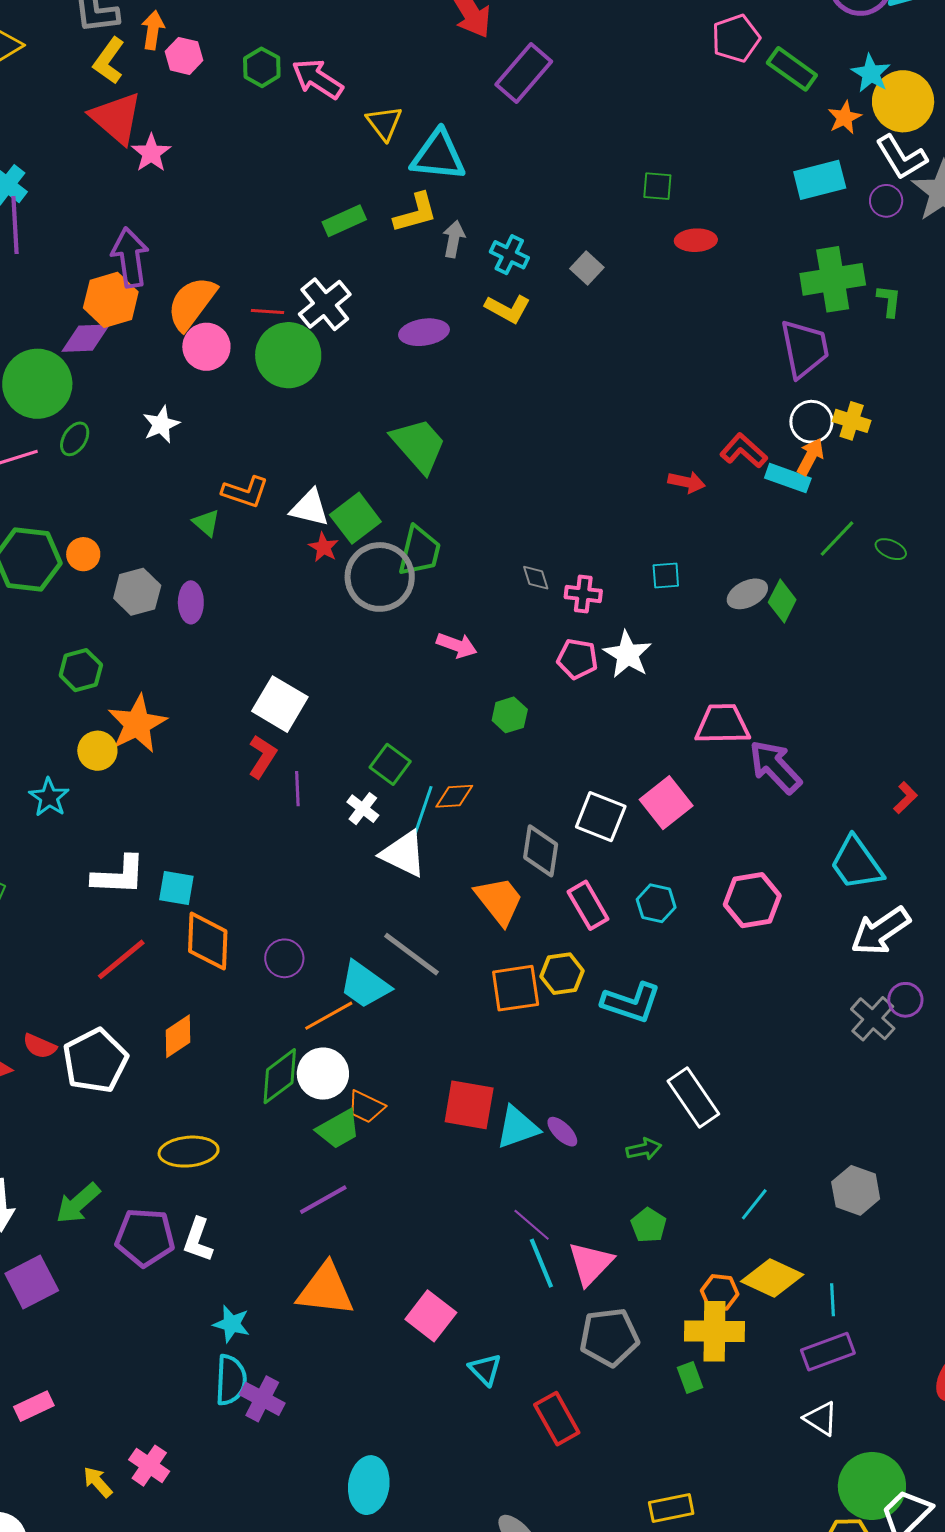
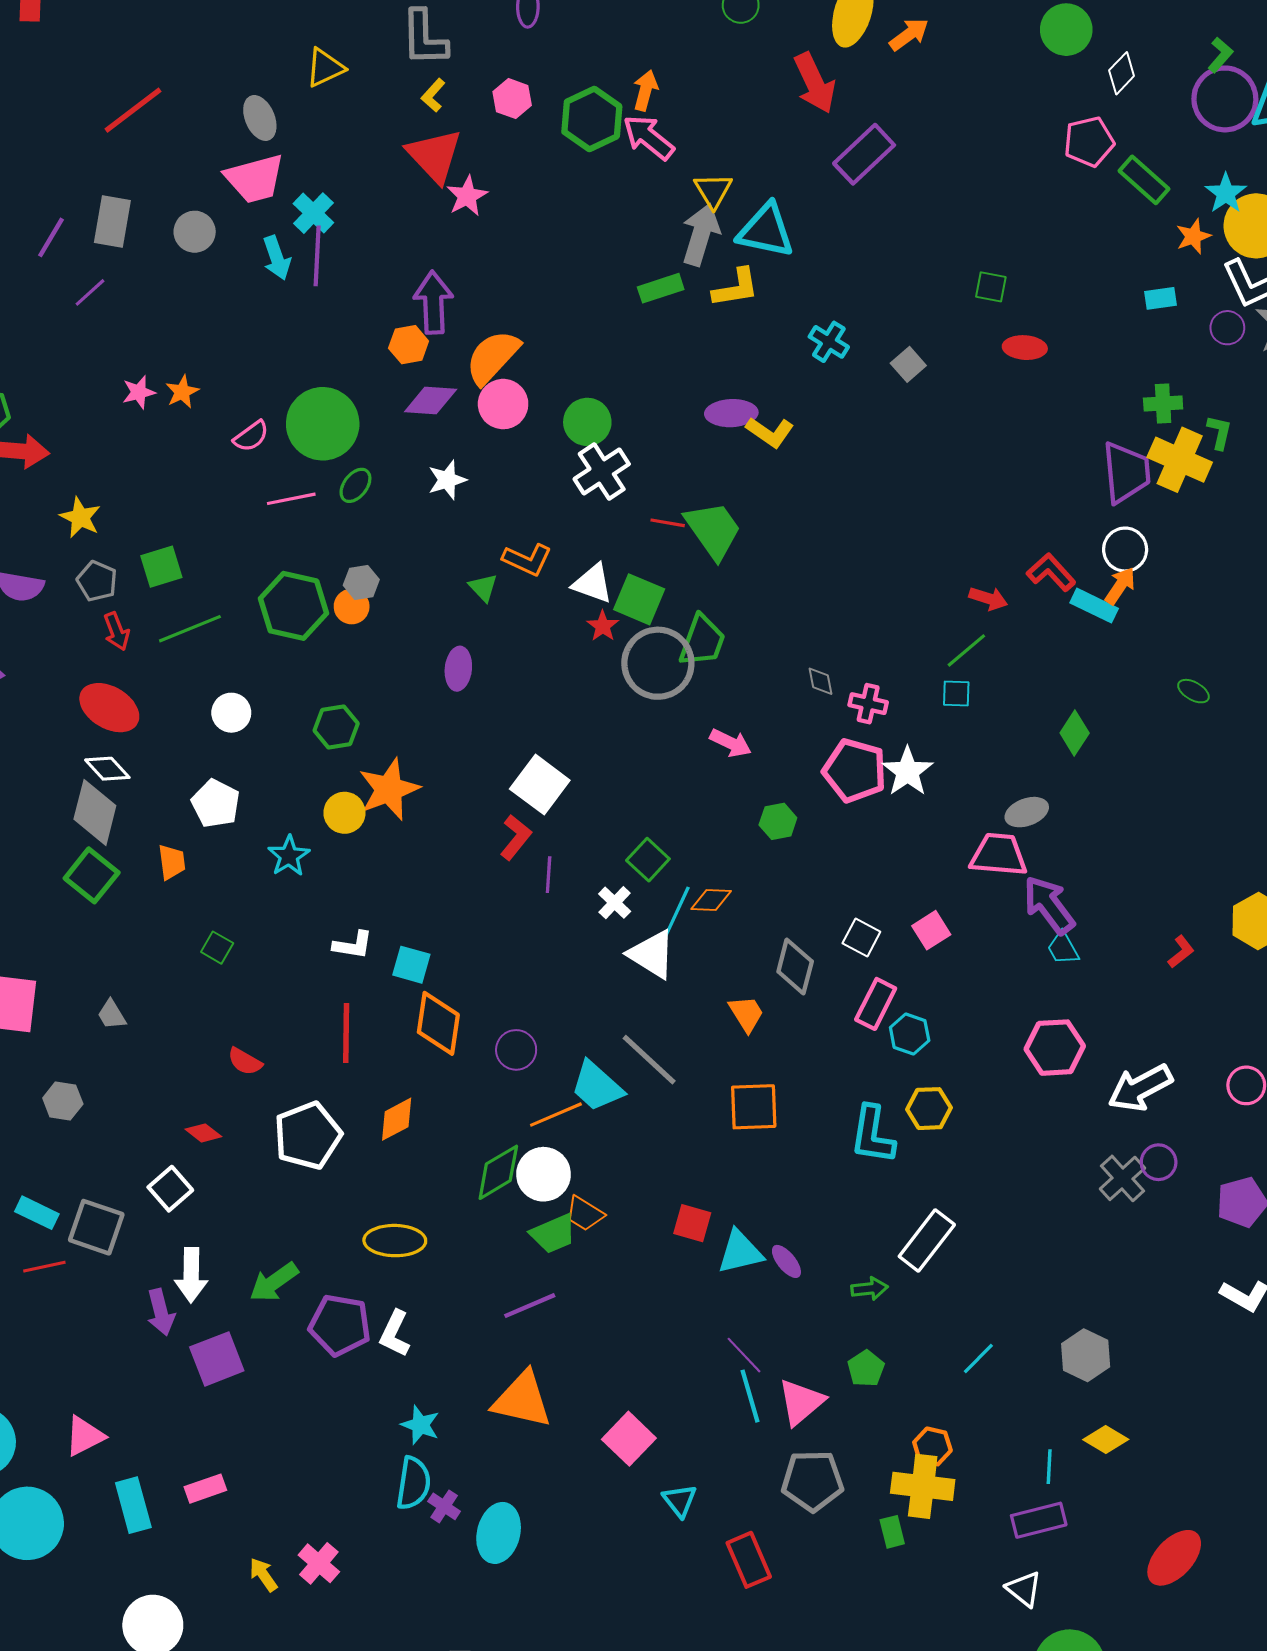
orange arrow: (153, 30) -> (645, 90), moved
yellow L-shape: (109, 61) -> (433, 95), size x0.7
green hexagon: (262, 67) -> (592, 119), size x1.5
cyan rectangle: (820, 180) -> (1161, 298), size x0.6
gray arrow: (454, 239) -> (701, 234), moved, size x1.6
green cross: (833, 279) -> (1163, 404), size x0.6
orange hexagon: (111, 300) -> (409, 345), size x0.7
white cross: (325, 304) -> (602, 471), moved
yellow L-shape: (508, 309) -> (770, 432), moved
red line: (268, 312) -> (668, 523), moved
purple diamond: (86, 338) -> (431, 400), moved
green circle: (288, 355) -> (587, 422), size x0.7
yellow cross: (852, 421) -> (1180, 460), moved, size x1.6
green square: (355, 518) -> (639, 599), turned -36
green line: (837, 539) -> (966, 650), moved
gray hexagon: (137, 592) -> (361, 582), moved, size x0.7
gray ellipse: (747, 594) -> (1027, 812), moved
pink pentagon: (577, 659) -> (855, 771), size x1.5
pink square: (666, 803) -> (931, 930), size x0.7
white square: (601, 817) -> (861, 938), size x0.7
cyan trapezoid: (856, 863) -> (1063, 948), moved, size x0.6
white L-shape: (119, 875) -> (353, 945), size x0.7
pink hexagon: (752, 900) -> (1055, 1048), moved
orange trapezoid: (499, 901) -> (746, 1014), size x0.7
pink rectangle: (588, 905) -> (876, 1004), moved, turned 51
red line: (121, 959) -> (346, 1033), turned -56
yellow hexagon: (562, 974) -> (929, 1109), moved
cyan L-shape: (631, 1003) -> (873, 1135), turned 74
red semicircle: (40, 1046) -> (245, 1061), moved
white rectangle: (693, 1098) -> (927, 1240), turned 66
red square: (469, 1105) -> (692, 1223), size x0.7
yellow diamond: (772, 1278) -> (1106, 1439), moved, size x0.7
purple cross: (262, 1399) -> (444, 1506), size x0.7
cyan ellipse: (369, 1485) -> (499, 1533), moved

